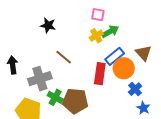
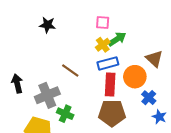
black star: (48, 25) -> (47, 25), moved
blue rectangle: (115, 56) -> (108, 63), moved, turned 30
brown pentagon: (75, 101) -> (112, 113), moved

